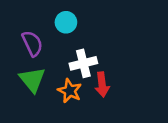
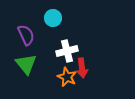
orange star: (70, 91) -> (67, 77), moved

